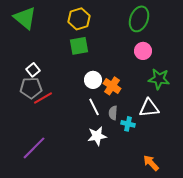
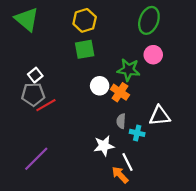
green star: (159, 79) -> (129, 70), moved
white line: (94, 107) -> (127, 162), moved
orange arrow: (151, 163) -> (120, 175), moved

